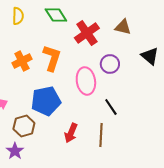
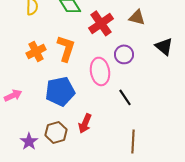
brown hexagon: (24, 126) -> (56, 132), moved
brown line: (101, 135) -> (133, 141), moved

